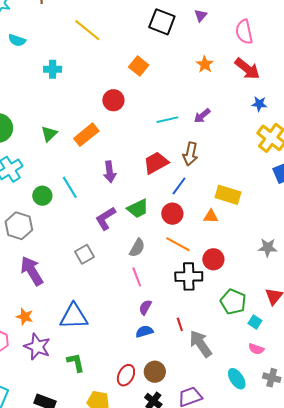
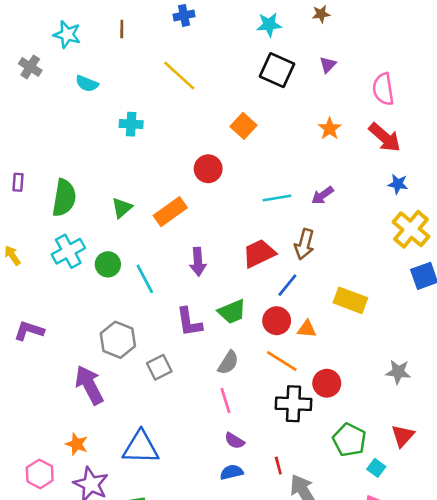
green circle: (42, 196) -> (108, 264), moved
orange triangle: (211, 216) -> (307, 329), moved
purple L-shape: (106, 218) -> (189, 322), turned -70
gray hexagon: (19, 226) -> (118, 340), moved
purple semicircle: (145, 307) -> (234, 441), turned -91

